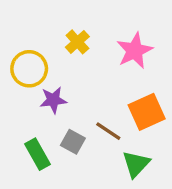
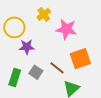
pink star: (135, 51) -> (66, 29), moved, turned 30
green rectangle: (37, 154) -> (15, 78), turned 42

